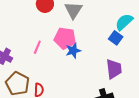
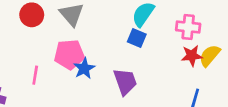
purple trapezoid: (114, 69) -> (125, 82), moved

